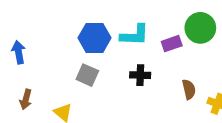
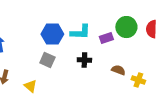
brown semicircle: (189, 89) -> (118, 70), turned -56

